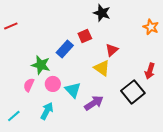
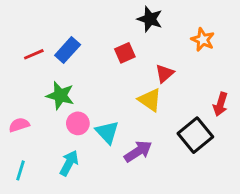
red line: (11, 26) -> (34, 54), moved
orange star: (151, 27) -> (203, 40), moved
blue rectangle: (65, 49) -> (68, 50), moved
pink semicircle: (29, 85) -> (19, 125), moved, turned 48
cyan line: (14, 116) -> (21, 170), turned -32

